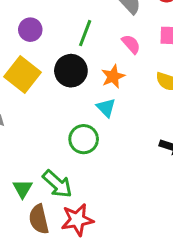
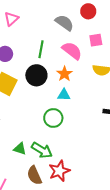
pink semicircle: (131, 44) -> (72, 51), size x1.5
cyan triangle: (106, 108) -> (64, 95), turned -32
green triangle: (23, 189) -> (20, 149), moved, turned -32

